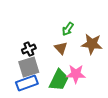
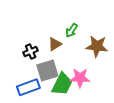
brown triangle: (61, 48) -> (55, 44), moved, turned 40
gray square: (29, 67) -> (47, 70), moved

